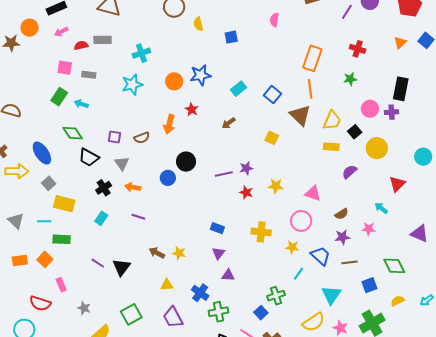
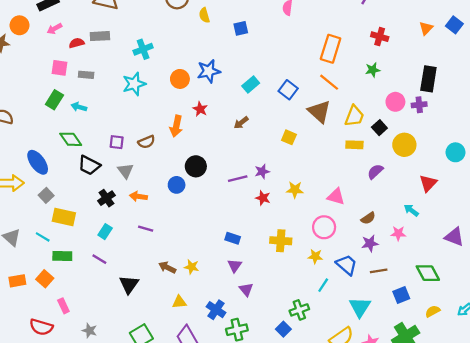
orange line: (310, 89) -> (329, 82), turned -42
cyan line: (44, 221) -> (43, 237), turned 32
purple line: (98, 263) -> (99, 259), moved
purple triangle: (228, 275) -> (246, 289), turned 48

